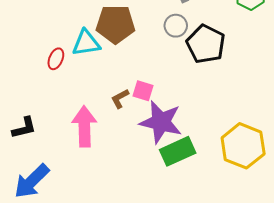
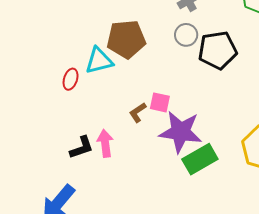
black pentagon: (206, 44) -> (218, 50), turned -30
pink arrow: (84, 126) -> (105, 143), size x0.7
black L-shape: (24, 128) -> (82, 147), moved

